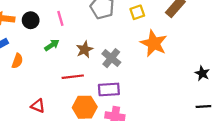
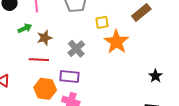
yellow square: (137, 12) -> (102, 22), moved
brown star: (85, 49) -> (45, 38), moved

